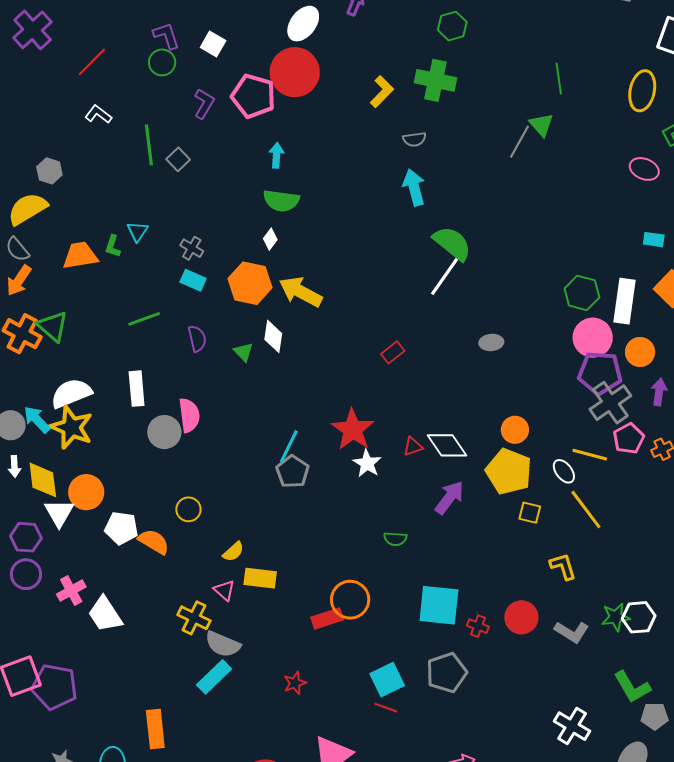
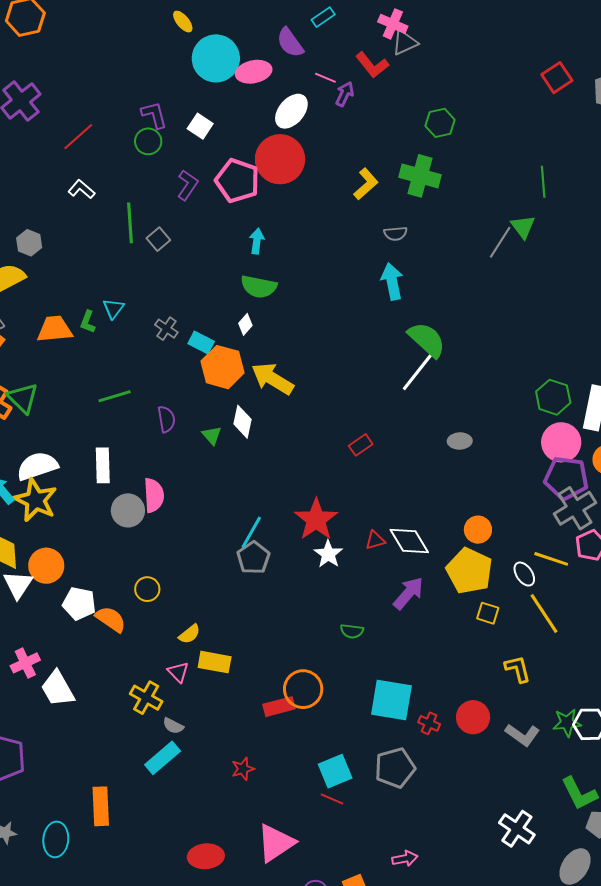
cyan rectangle: (193, 280) -> (201, 343), moved
gray semicircle: (223, 644) -> (173, 726), size x0.6

